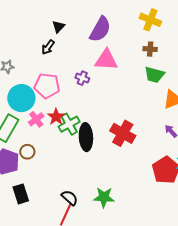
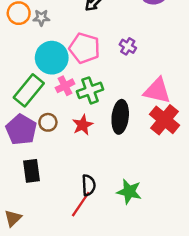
pink triangle: (106, 60) -> (157, 91), moved
red star: (56, 117) -> (83, 125), moved
green cross: (69, 124) -> (90, 90), moved
black semicircle: (70, 198) -> (89, 185), turned 36

